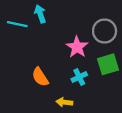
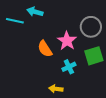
cyan arrow: (40, 14) -> (35, 12), turned -56
orange semicircle: (40, 77) -> (45, 49), moved

